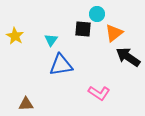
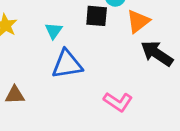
brown triangle: (26, 104) -> (15, 95), moved

